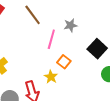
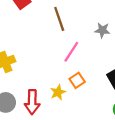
gray star: (71, 25) -> (102, 30), moved

